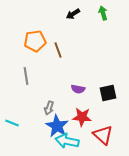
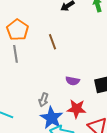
orange pentagon: (35, 41) -> (18, 30), moved, turned -30
gray line: (26, 76) -> (16, 54), moved

